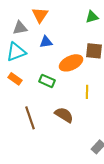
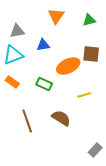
orange triangle: (40, 15) -> (56, 16), moved
yellow line: (87, 92) -> (84, 95), turned 72

